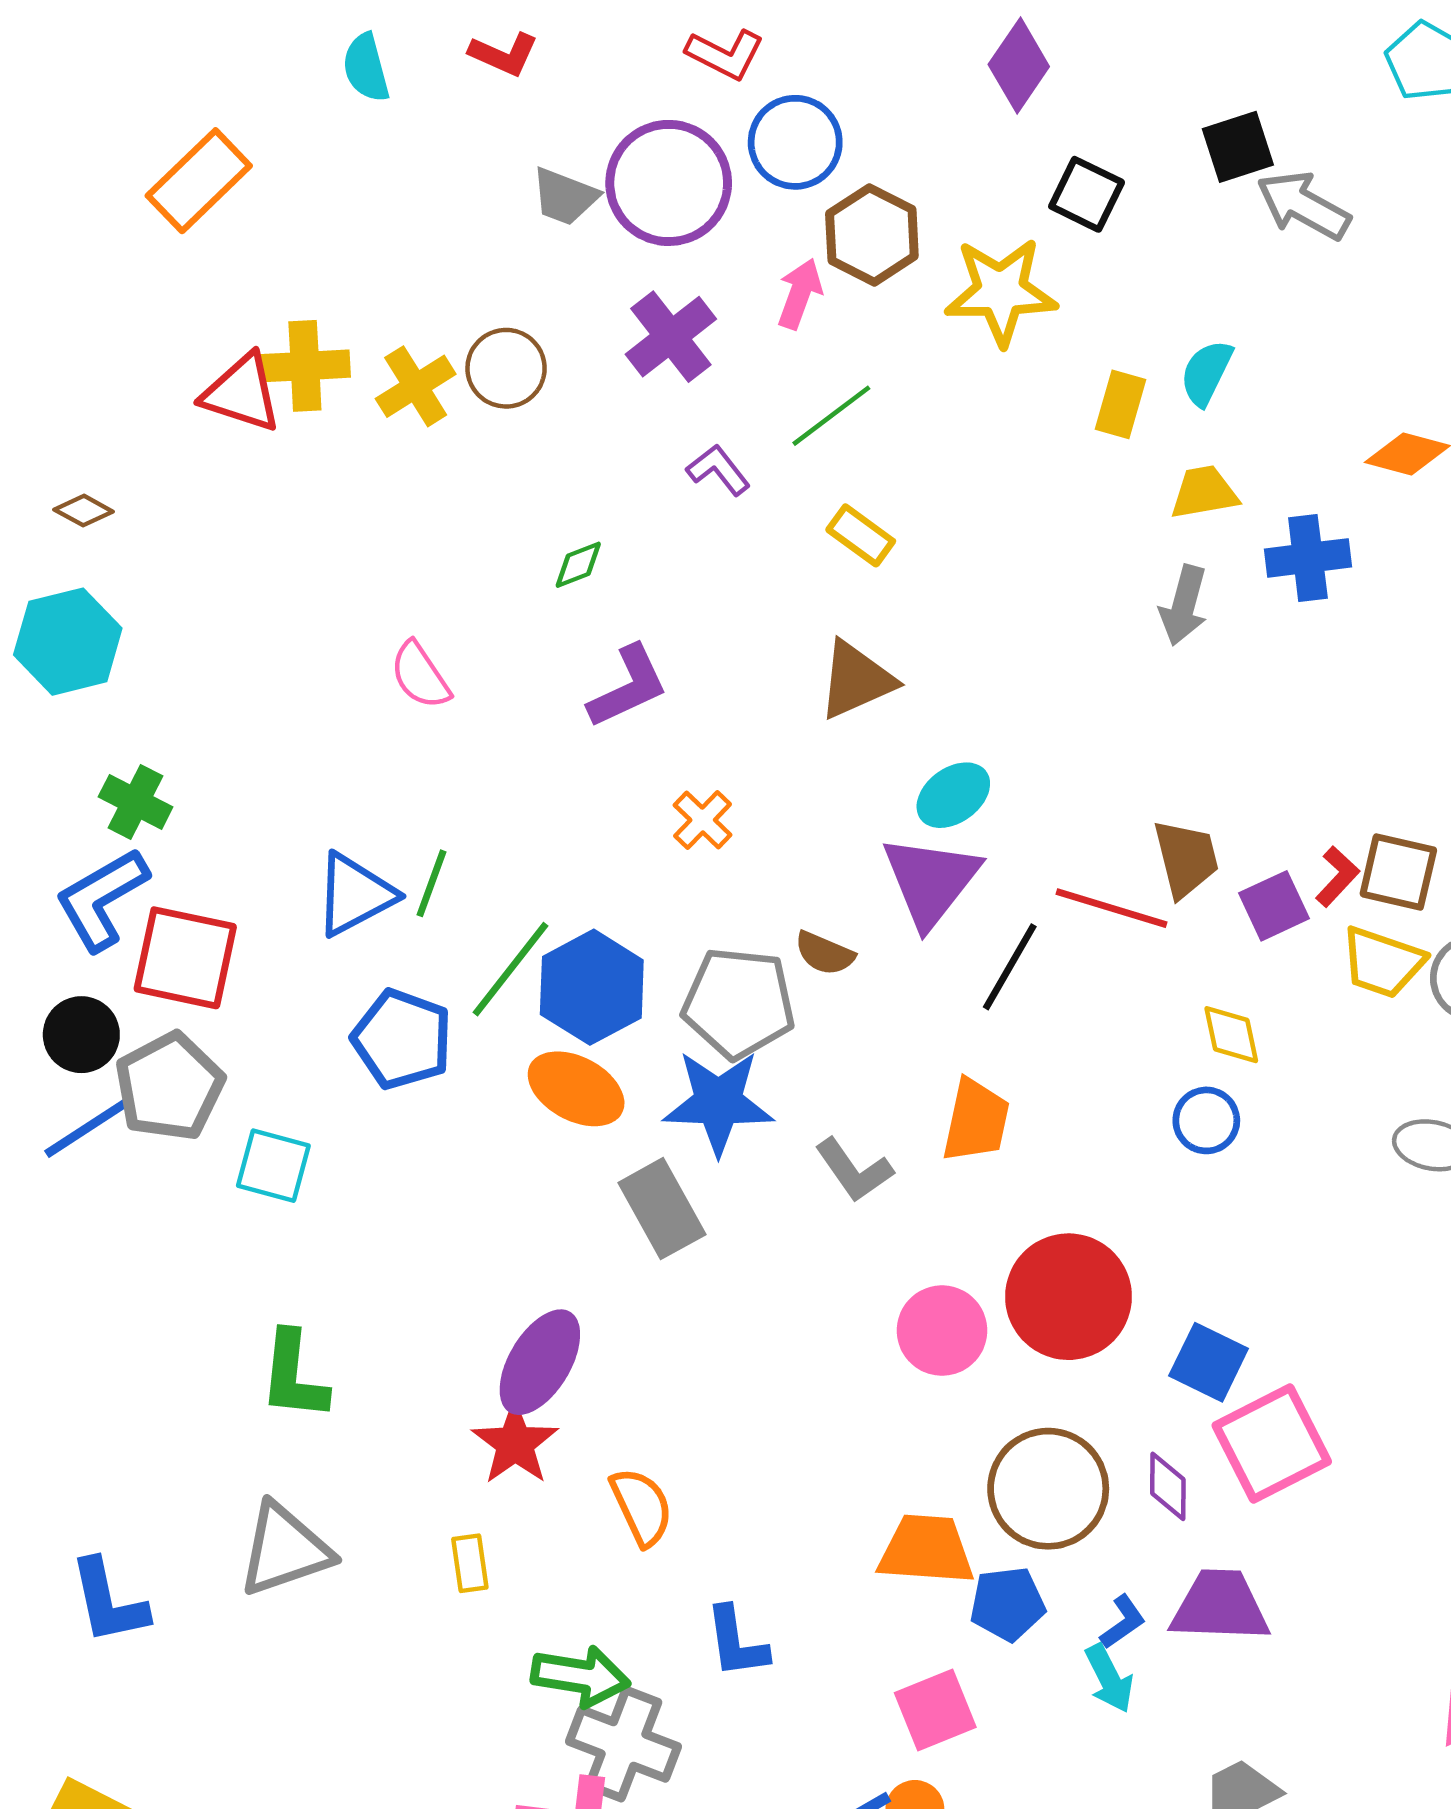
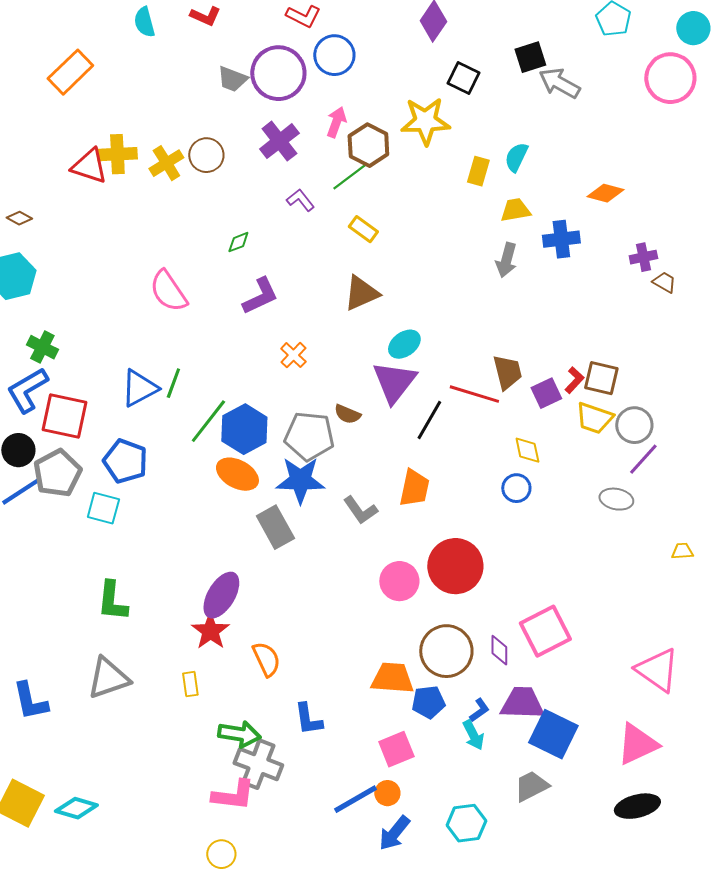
brown hexagon: (872, 235) -> (368, 145), moved
pink semicircle: (420, 675) -> (168, 291), size x1.4
blue pentagon: (402, 1039) -> (125, 461), moved
blue square: (1209, 1362) -> (553, 734), moved, size x1.4

